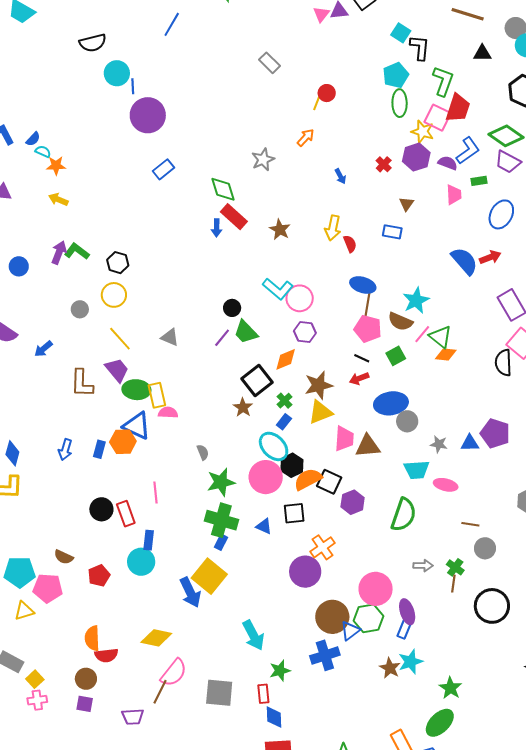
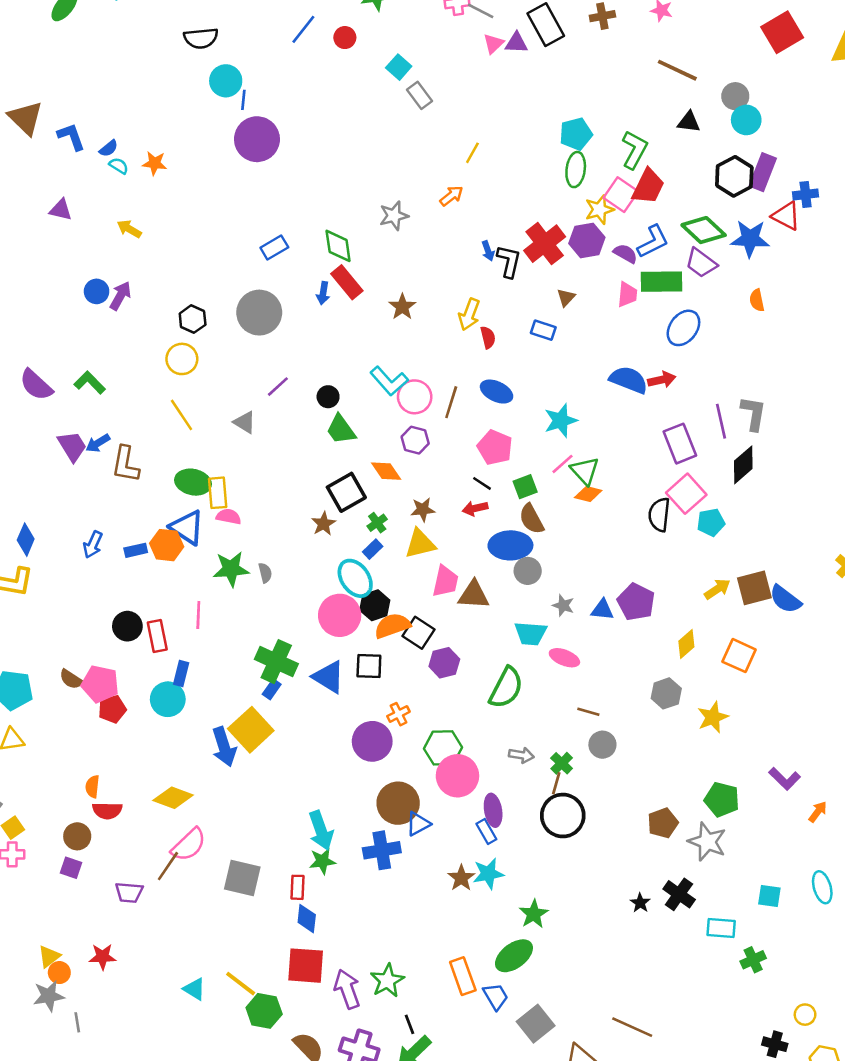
cyan square: (401, 33) -> (399, 67), moved
black L-shape: (420, 48) -> (509, 261), moved
red circle: (327, 93) -> (345, 38), moved
yellow star: (423, 132) -> (599, 210), turned 30
red cross: (384, 164) -> (545, 244), size x2.0
orange star: (56, 166) -> (155, 163), moved
blue rectangle: (163, 169) -> (274, 247), moved
green rectangle: (479, 181) -> (661, 282), size x2.0
green L-shape: (77, 251) -> (90, 383), moved
blue semicircle: (464, 261) -> (629, 380), turned -36
blue circle: (19, 266) -> (97, 291), moved
brown line: (367, 306) -> (451, 402), moved
gray circle: (80, 309) -> (259, 313), moved, size x2.0
brown semicircle: (400, 322) -> (532, 519), moved, turned 30
purple line: (222, 338) -> (278, 387), moved
blue arrow: (43, 349) -> (98, 443), moved
orange diamond: (286, 359) -> (386, 471), turned 70
purple trapezoid: (117, 370) -> (72, 446), moved
brown star: (319, 385) -> (423, 510), size x0.7
blue rectangle: (99, 449) -> (136, 550), turned 54
green star: (221, 482) -> (231, 569), moved
blue triangle: (264, 526) -> (329, 677), size x1.6
orange cross: (323, 547) -> (398, 714), size x0.7
pink pentagon: (48, 588) -> (100, 684), moved
black circle: (492, 606) -> (563, 816), moved
green hexagon: (368, 618) -> (443, 748), moved
blue rectangle: (404, 629) -> (486, 831), turned -60
cyan arrow: (253, 635) -> (321, 830), moved
orange semicircle: (92, 638) -> (92, 787), size x0.7

